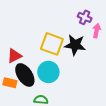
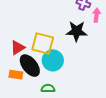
yellow square: (52, 44) -> (43, 43), moved

